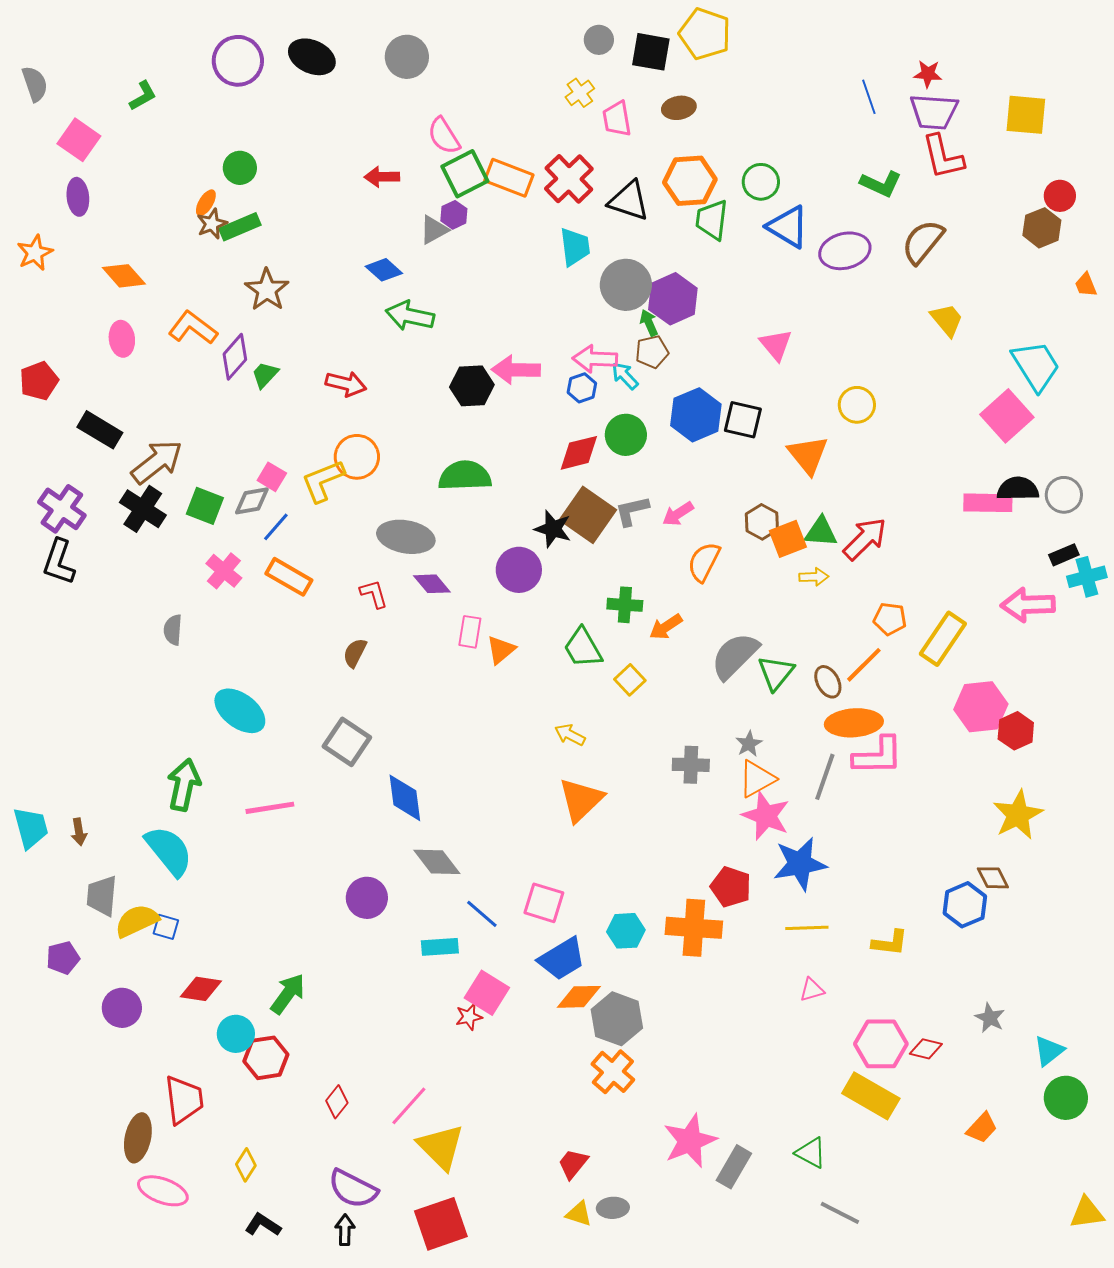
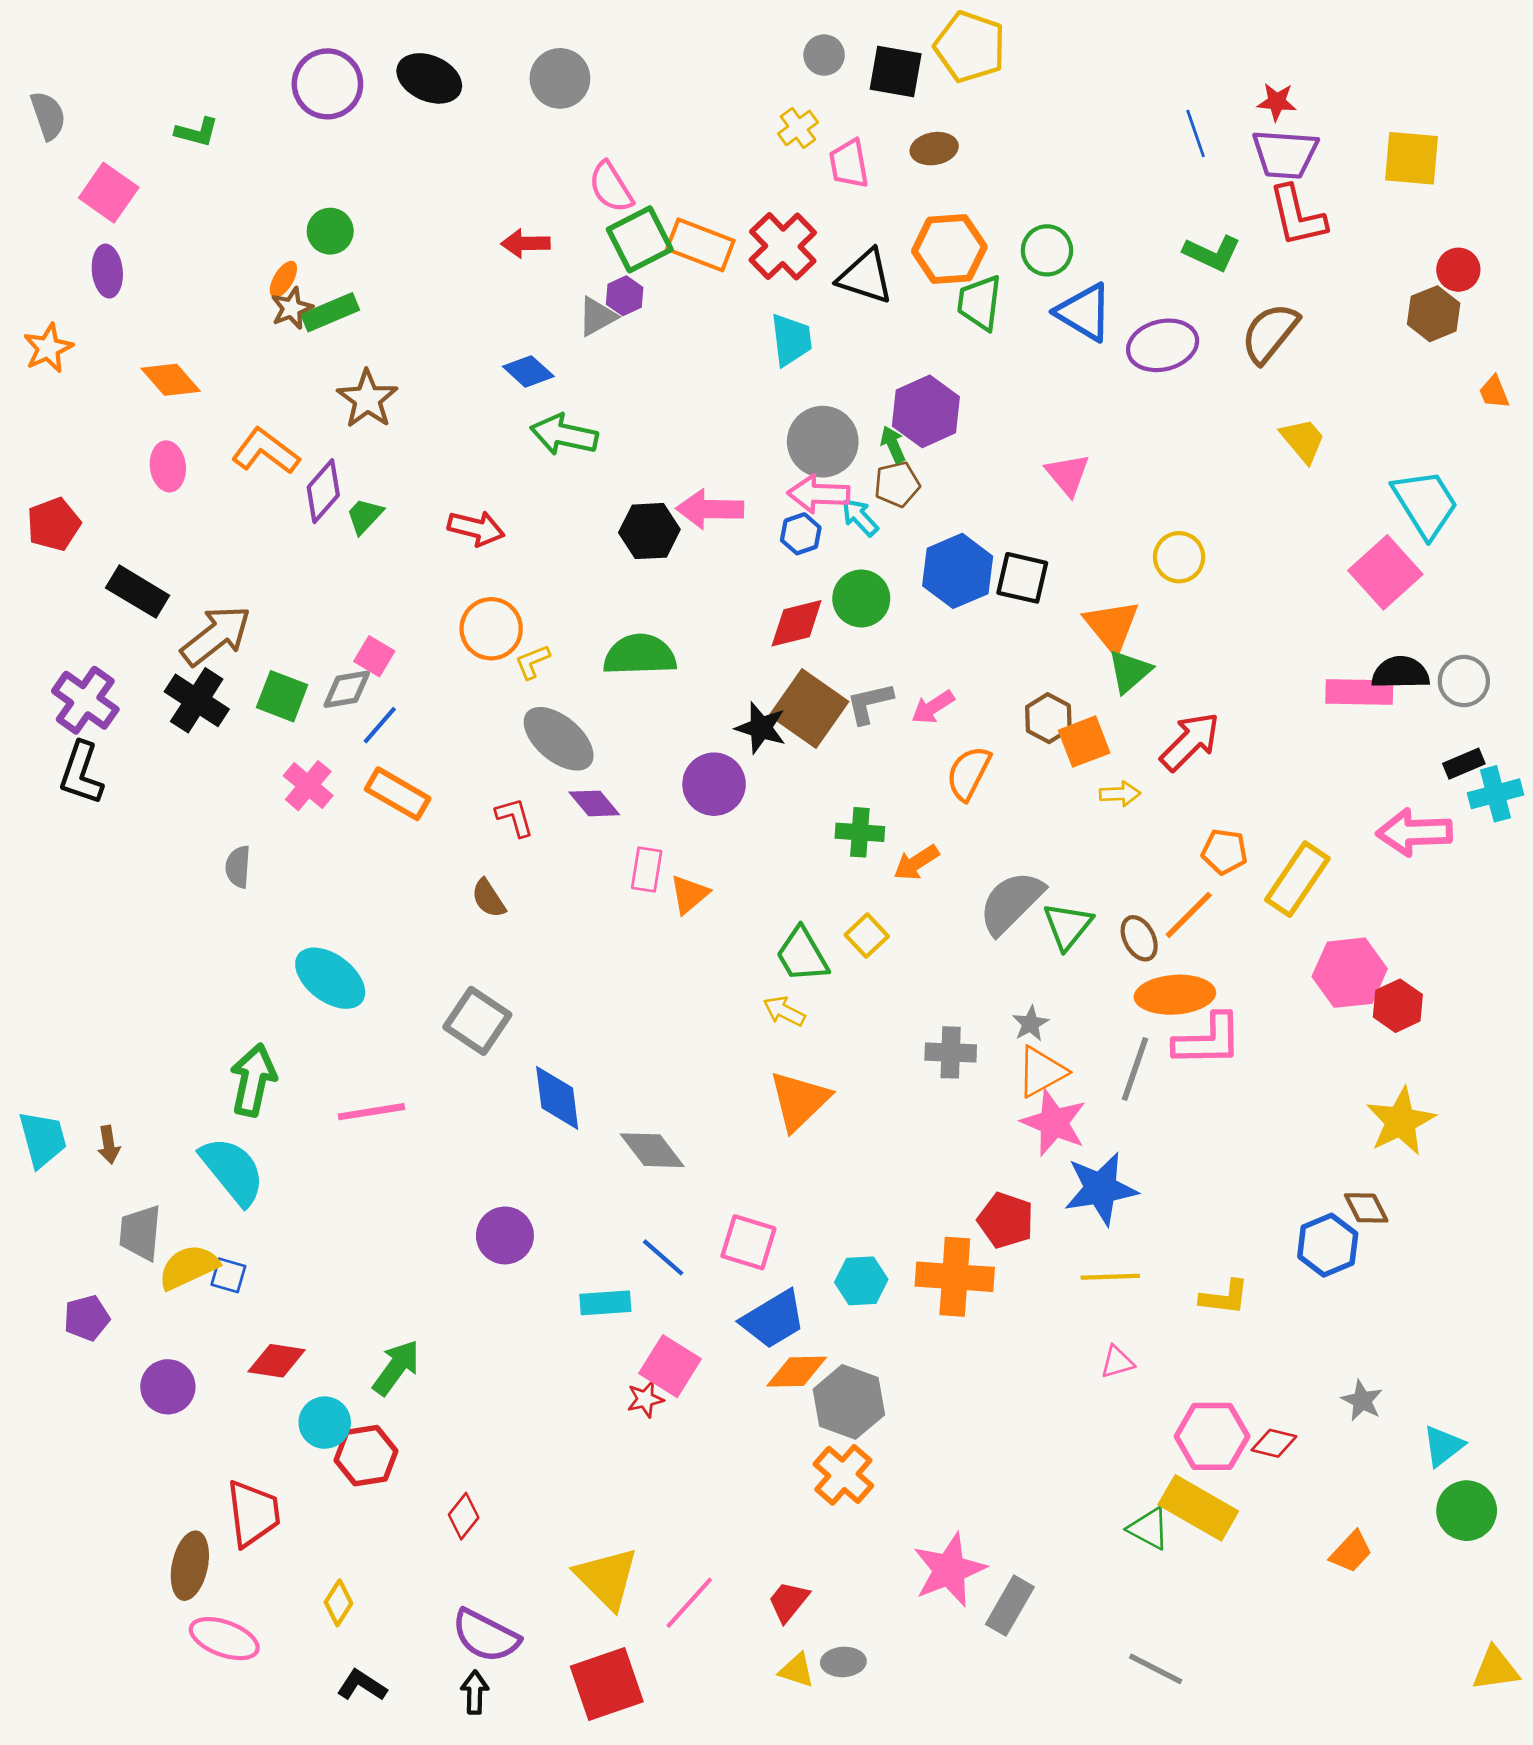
green L-shape: (143, 96) -> (197, 132), turned 44
gray circle: (626, 285) -> (823, 442), moved
yellow L-shape: (323, 481) -> (532, 662), moved, size x0.6
green triangle: (821, 532) -> (1130, 671), moved, turned -45
gray ellipse: (406, 537) -> (559, 739), turned 30
green trapezoid: (583, 648) -> (802, 955), moved
brown semicircle: (355, 653) -> (488, 898), turned -60
gray diamond: (437, 862) -> (652, 1150), moved
pink line: (409, 1106) -> (689, 1603), moved
green triangle: (811, 1153) -> (1149, 1529), moved

